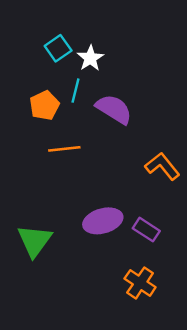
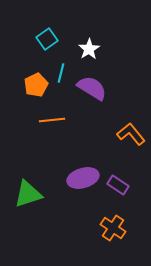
white star: (90, 58) -> (89, 49), moved
green triangle: (35, 241) -> (28, 194), turned 36

